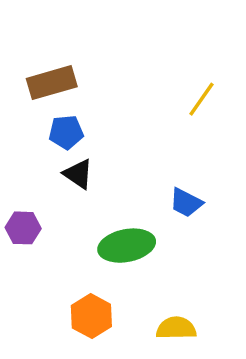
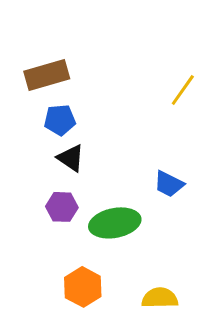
purple hexagon: (23, 228) -> (62, 207), moved

